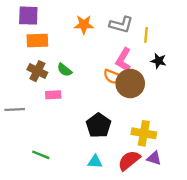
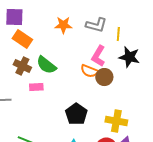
orange rectangle: (37, 40) -> (22, 39), turned 36
black star: (159, 61) -> (129, 57), size x1.5
green semicircle: (65, 70) -> (46, 65), size x1.5
brown circle: (130, 84) -> (104, 77), size x0.7

